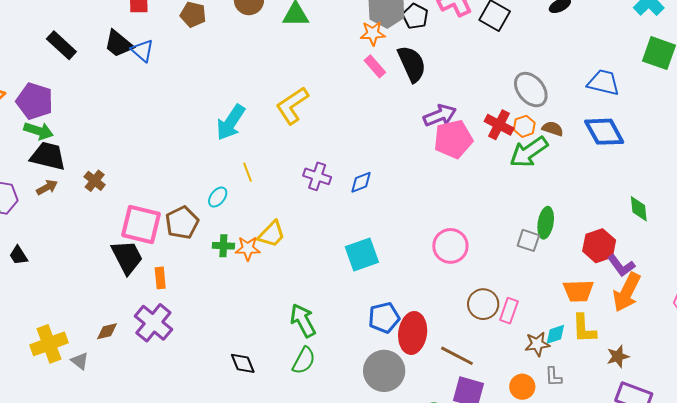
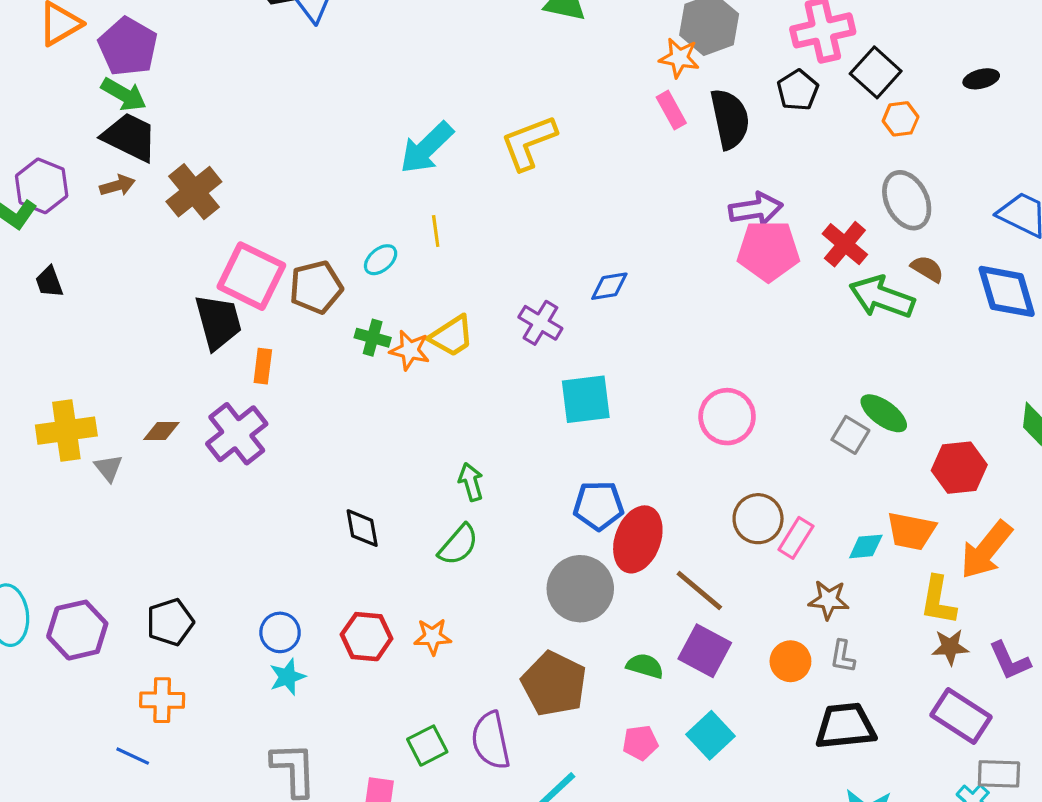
black pentagon: (415, 16) -> (798, 90), moved
orange hexagon: (524, 126) -> (901, 119), moved
green arrow: (529, 152) -> (882, 297), turned 42
purple cross: (317, 176) -> (540, 323), moved
brown cross: (95, 181) -> (194, 192), size x1.6
green ellipse: (546, 223) -> (884, 413), turned -76
purple L-shape: (621, 266) -> (1010, 661), moved
green arrow: (303, 320) -> (471, 482), size x0.7
yellow L-shape: (584, 329) -> (938, 600), moved
cyan diamond: (555, 334) -> (866, 546), moved

